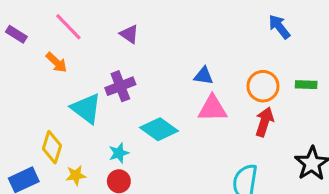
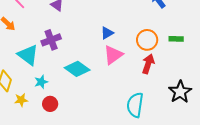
blue triangle: (204, 76) -> (107, 33), turned -40
pink triangle: (212, 108) -> (113, 55), turned -35
cyan star: (119, 153) -> (41, 82), moved

